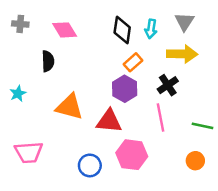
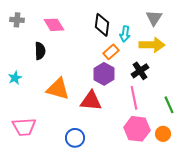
cyan arrow: (151, 29) -> (125, 34), moved
green line: (203, 126) -> (169, 105), turned 54
pink hexagon: (132, 155) -> (137, 129), moved

